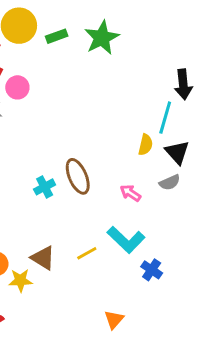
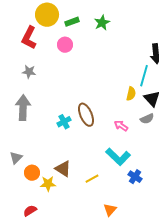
green star: (102, 38) -> (102, 23), size x0.7
pink circle: (17, 87) -> (65, 45), moved
yellow line: (87, 253) -> (92, 179), moved

